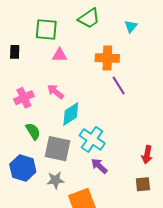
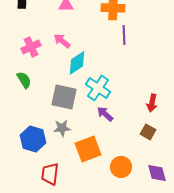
purple line: (119, 86) -> (124, 35), turned 30
green semicircle: (33, 131) -> (24, 80), moved
blue hexagon: (23, 168) -> (33, 139), moved
brown square: (143, 184) -> (148, 132), turned 35

